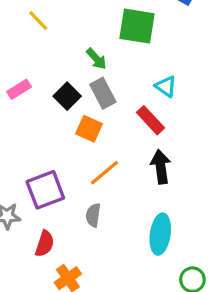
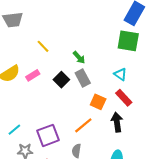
yellow line: (38, 21) -> (43, 46), moved
green square: (137, 26) -> (128, 41), moved
red rectangle: (151, 120) -> (124, 98), moved
orange square: (89, 129) -> (98, 102), moved

